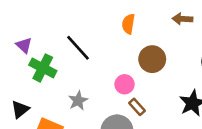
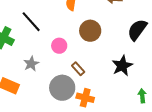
pink circle: (125, 84) -> (59, 46), moved

